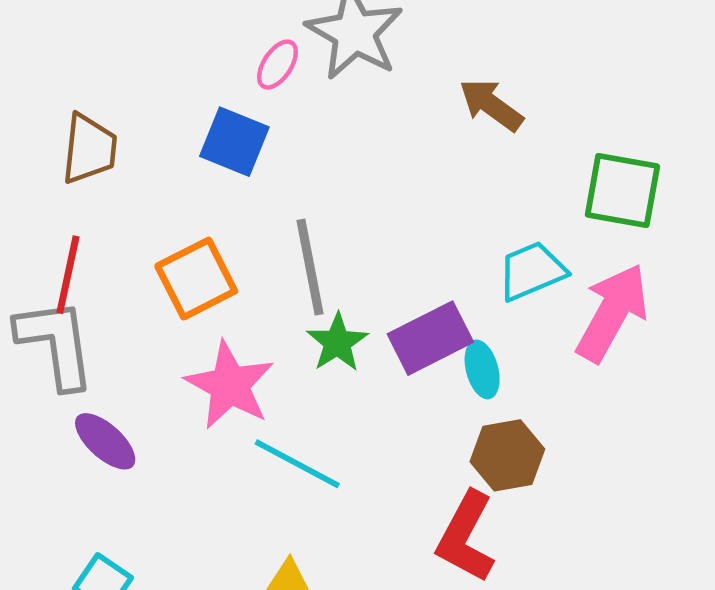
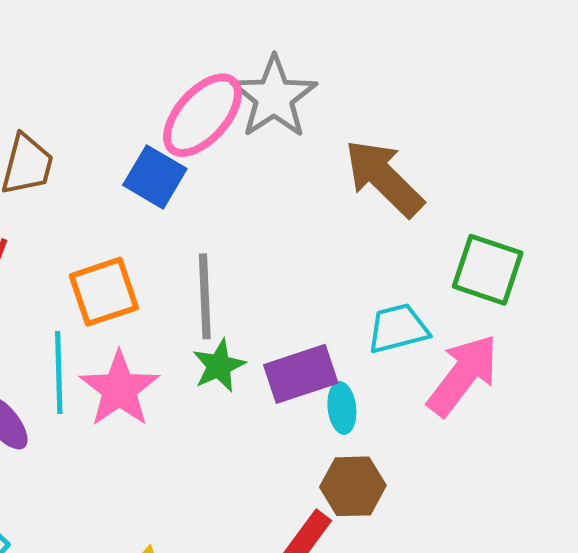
pink ellipse: (277, 65) -> (203, 115), size x2.0
brown arrow: (491, 105) -> (384, 178), size x1.5
cyan line: (297, 464) -> (59, 373), moved, turned 52

